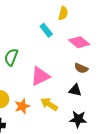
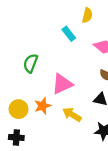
orange star: (22, 106) -> (43, 106), moved

